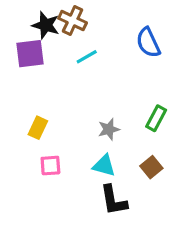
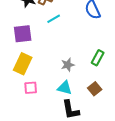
purple square: (30, 54) -> (23, 34), moved
yellow rectangle: (38, 128) -> (23, 64), size x1.5

